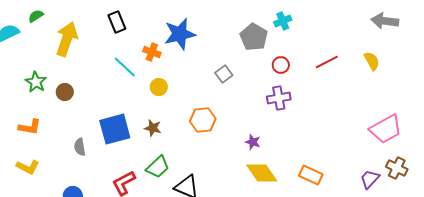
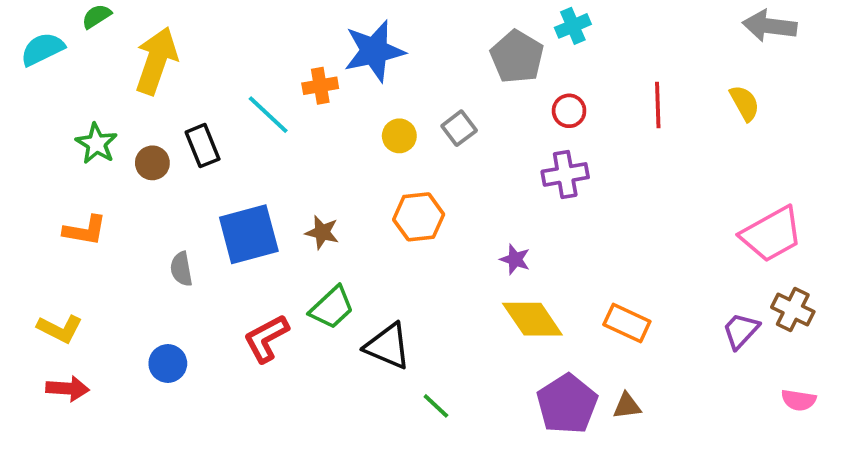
black rectangle: (117, 22) -> (203, 146), moved
orange cross: (152, 52) -> (320, 86), turned -30
red line: (327, 62) -> (658, 105), turned -65
yellow circle: (159, 87) -> (399, 136), moved
yellow L-shape: (28, 167) -> (60, 329), moved

